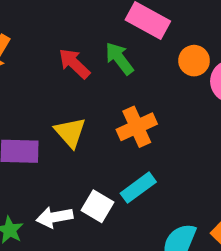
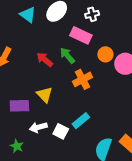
orange cross: (137, 127) -> (82, 79), moved
white arrow: (55, 217) -> (38, 127), moved

